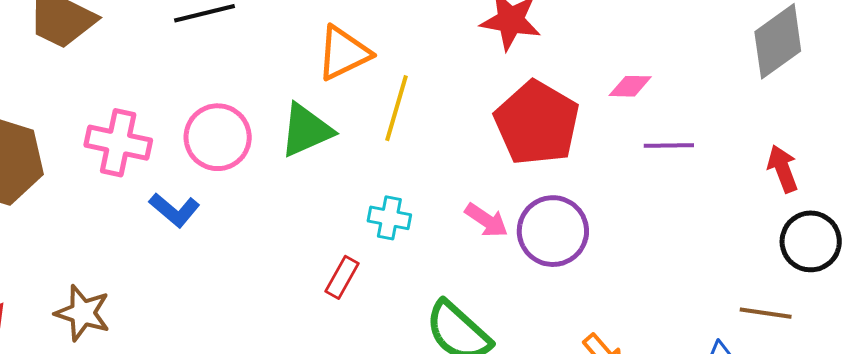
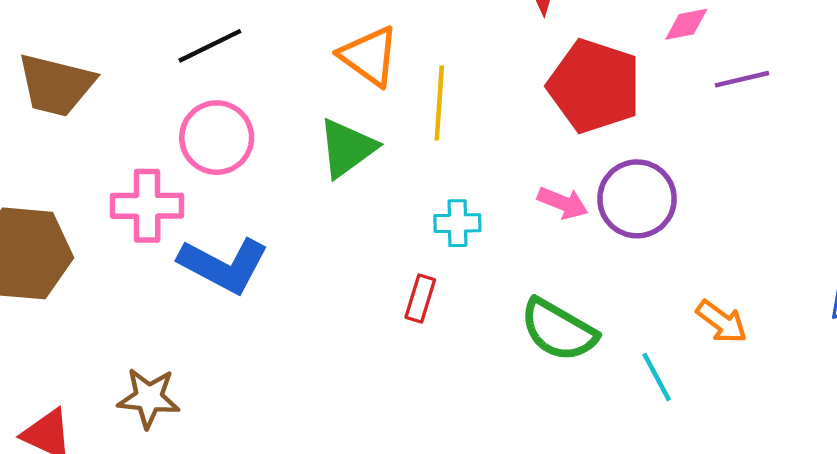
orange triangle: (344, 53) -> (369, 56), turned -46
pink circle: (218, 137) -> (217, 138), moved
blue L-shape: (174, 210) -> (224, 265), size x1.6

